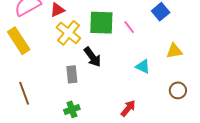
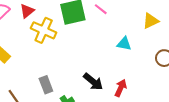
black arrow: (92, 57) -> (93, 82), moved
gray rectangle: (72, 74) -> (46, 85), moved

